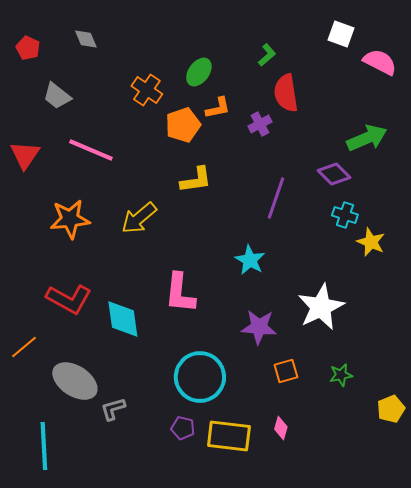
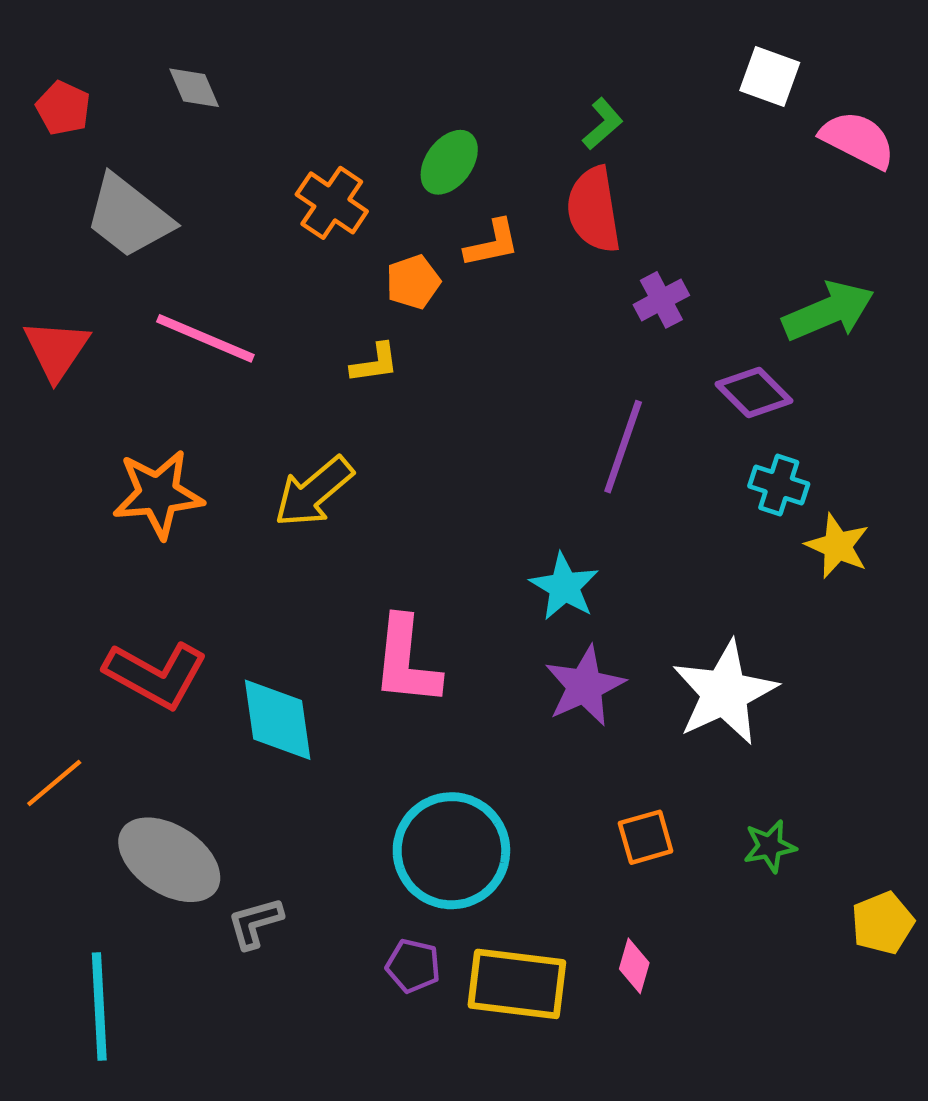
red semicircle: (286, 93) -> (594, 210), moved
gray trapezoid: (57, 96) -> (129, 216), size x1.4
purple cross: (260, 124) -> (661, 300), moved
orange pentagon: (183, 125) -> (413, 282), size x0.7
yellow L-shape: (196, 180) -> (375, 363), moved, size x0.7
purple star: (259, 327) -> (585, 686), moved, turned -30

